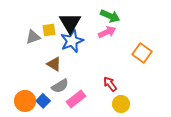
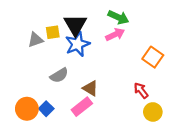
brown triangle: (54, 64) -> (90, 88), moved
red arrow: (110, 84) -> (141, 90), moved
gray semicircle: (60, 86) -> (59, 75), moved
yellow circle: (121, 104) -> (153, 112), moved

